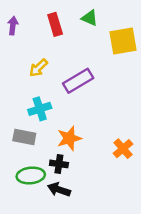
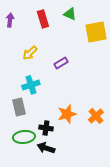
purple rectangle: (78, 81) -> (61, 63), size x0.6
gray rectangle: (24, 137) -> (19, 107), turned 66
orange star: (69, 138) -> (67, 114), moved

